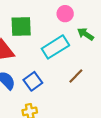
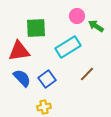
green arrow: (86, 34) -> (96, 26), moved

